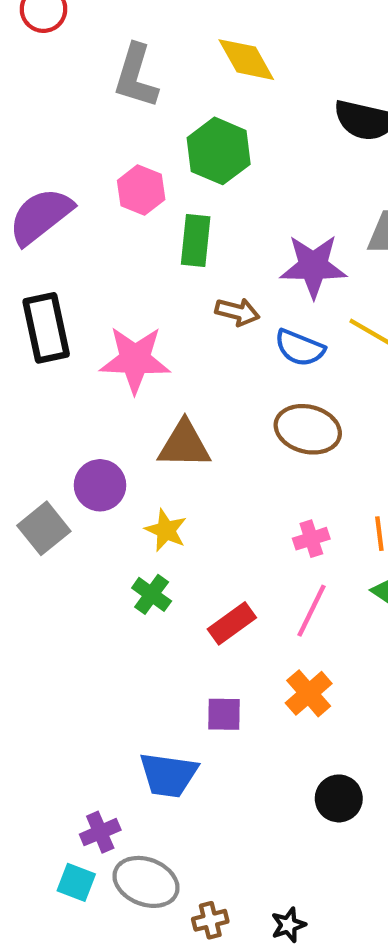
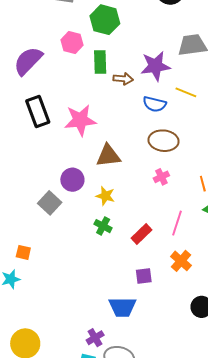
brown arrow: (237, 312) -> (123, 79), moved
pink cross: (311, 539) -> (161, 177), moved

